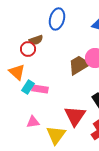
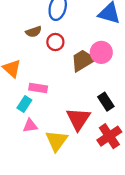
red circle: (28, 49) -> (55, 42), moved
cyan rectangle: (28, 87) -> (24, 104), moved

